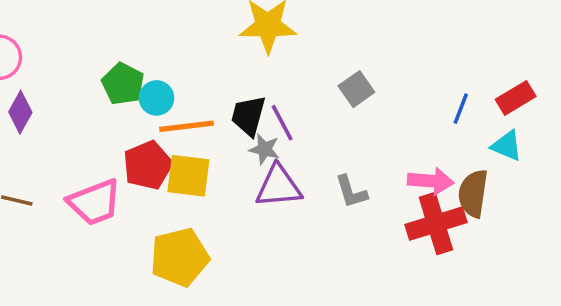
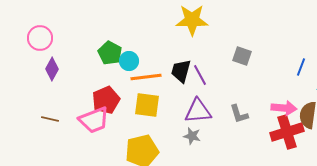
gray square: (356, 89) -> (242, 56), turned -36
gray star: (264, 149) -> (192, 136), moved
red pentagon: (148, 165) -> (106, 100), moved

